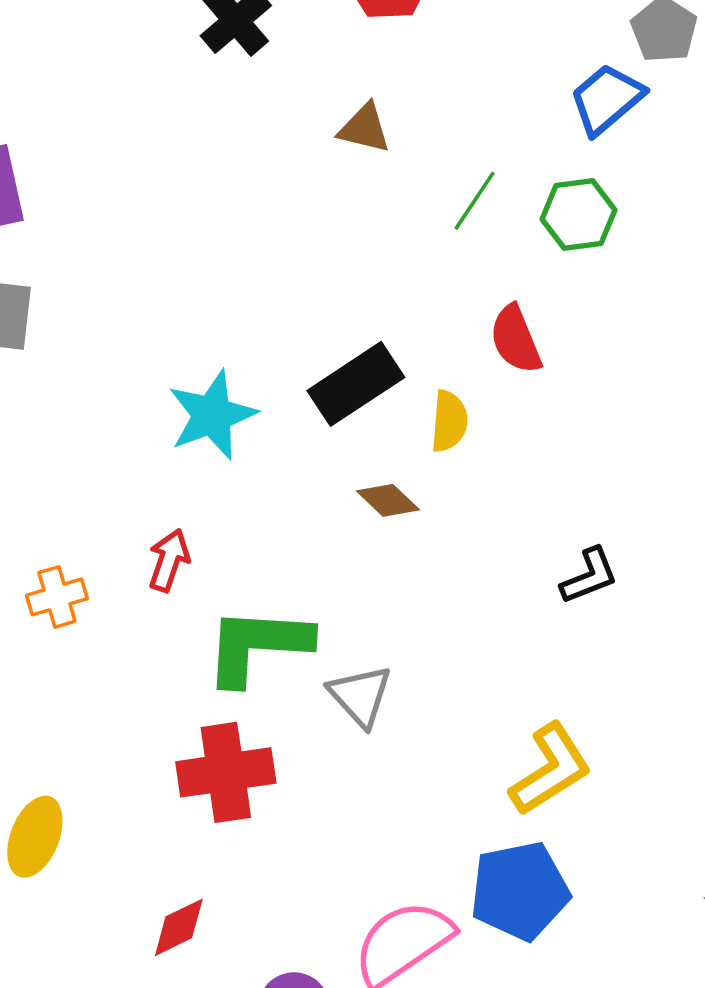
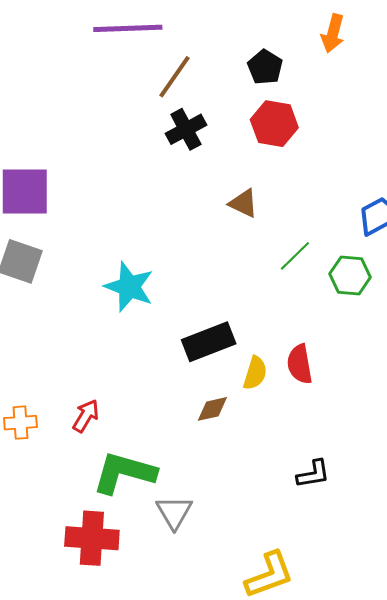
red semicircle: (516, 339) -> (300, 364), moved
cyan star: (212, 415) -> (129, 287), moved, turned 30
brown diamond: (388, 500) -> (212, 409), turned -68

